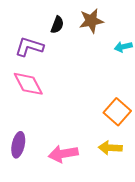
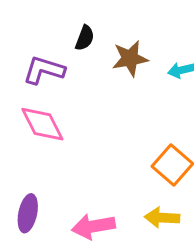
brown star: (91, 21) -> (130, 58), moved

